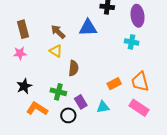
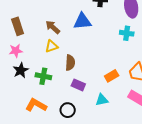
yellow triangle: (56, 51) -> (52, 46), turned -48
black star: (24, 86) -> (21, 70), moved
green cross: (58, 92) -> (43, 76), moved
purple rectangle: (81, 102) -> (78, 85), moved, turned -32

